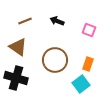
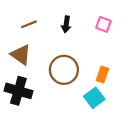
black arrow: (57, 21) -> (66, 24), turned -104
pink square: (89, 30) -> (104, 24), moved

